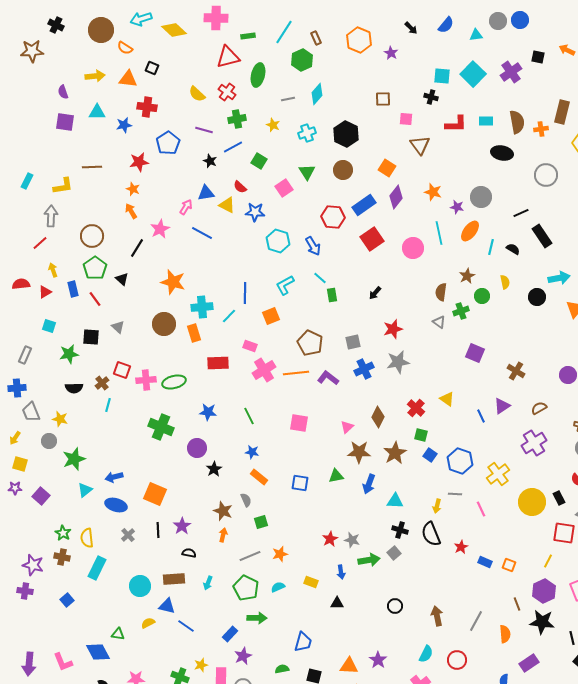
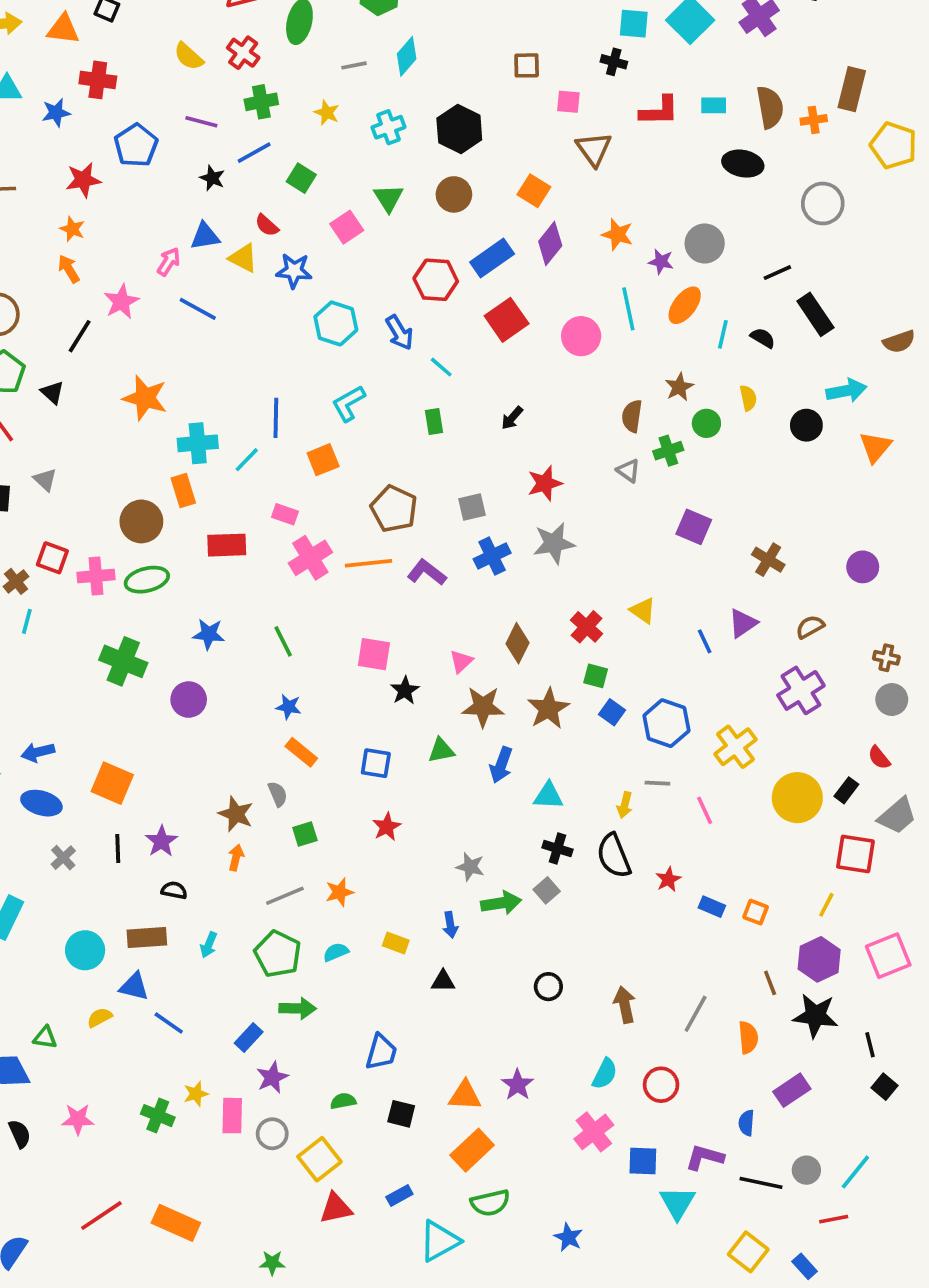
cyan line: (320, 278) -> (441, 367), moved
brown circle: (164, 324) -> (141, 521), moved
black star: (214, 469) -> (405, 690), moved
black rectangle: (559, 498) -> (846, 790), turned 64
red star: (330, 539) -> (387, 827), moved

